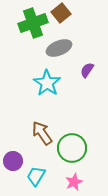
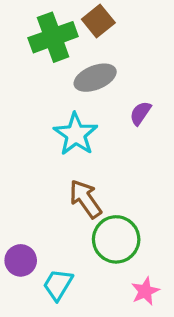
brown arrow: (42, 133) -> (85, 199), moved
pink star: (74, 182) -> (145, 291), moved

